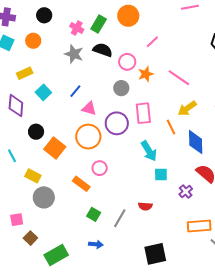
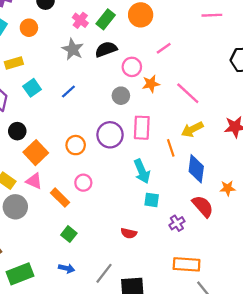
black semicircle: (103, 50) -> (106, 49), turned -48
pink triangle: (89, 108) -> (34, 181), moved
orange circle: (88, 137) -> (76, 145), size x0.7
gray line: (120, 218) -> (104, 273), moved

